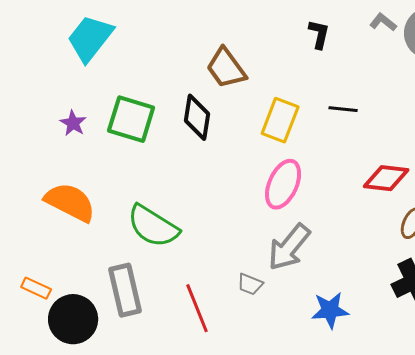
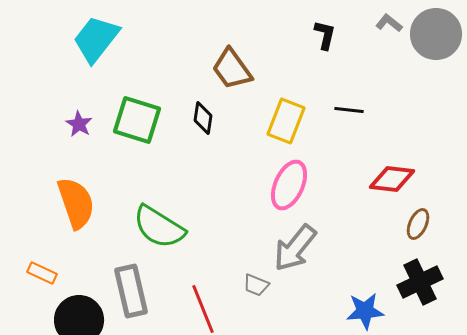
black diamond: (197, 117) -> (203, 118), size x0.7
orange semicircle: (70, 202) -> (76, 203), turned 44
orange rectangle: (36, 288) -> (42, 273), moved
blue star: (330, 310) -> (365, 311), moved

